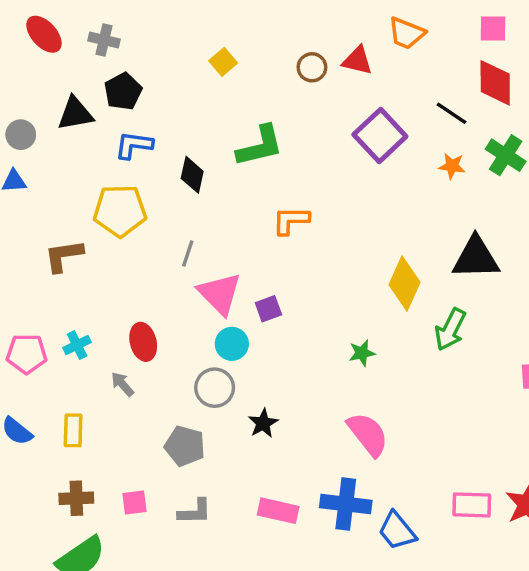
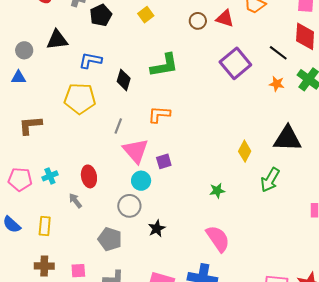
black pentagon: (123, 91) -> (101, 15), moved
orange L-shape: (291, 220) -> (159, 114), moved
brown L-shape: (64, 256) -> (30, 125), moved
yellow diamond: (404, 283) -> (245, 151), size x0.7

